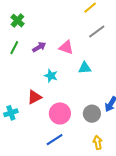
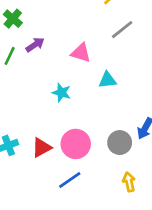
purple arrow: (39, 47) -> (35, 45), moved
red triangle: (34, 97) -> (42, 147), moved

